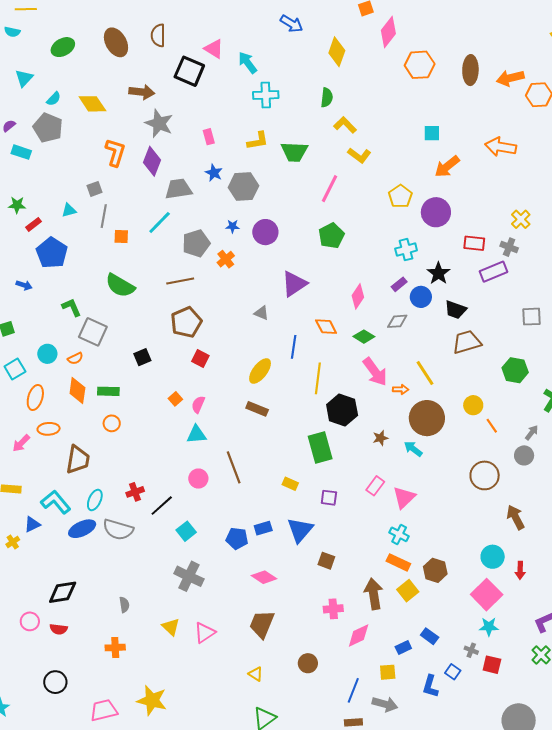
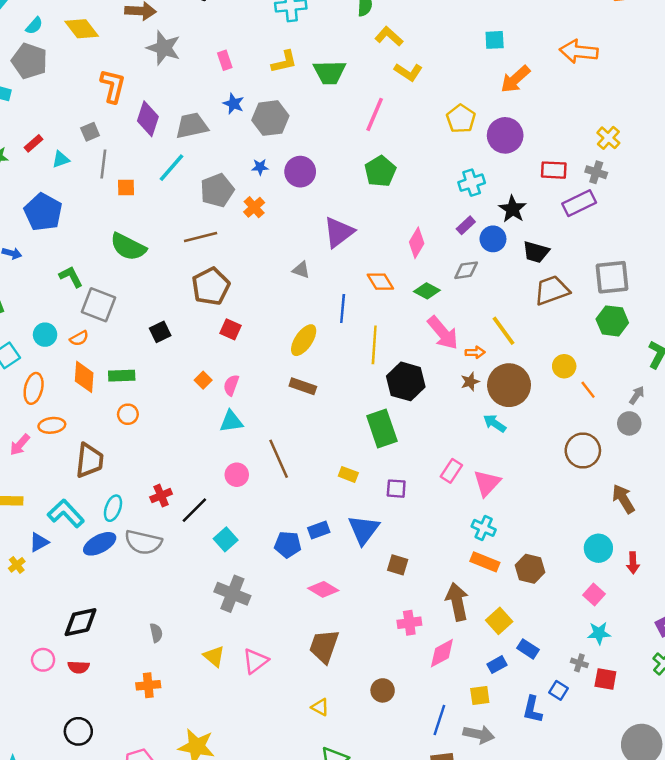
purple diamond: (152, 161) -> (148, 119), moved
red rectangle: (34, 224) -> (34, 143), moved
gray square: (531, 317) -> (612, 277), moved, size x1.4
brown star: (380, 438) -> (470, 382), moved
yellow square: (408, 591) -> (499, 621), moved
pink square: (487, 595) -> (594, 594), size x0.6

